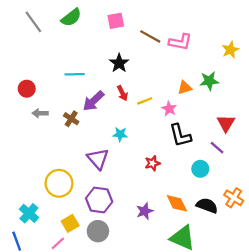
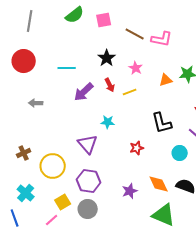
green semicircle: (71, 17) -> (75, 15), moved
gray line: (33, 22) -> (30, 21), turned 45
red circle: (27, 89) -> (24, 61), moved, size x1.5
pink star: (169, 109) -> (136, 68), moved
brown cross: (71, 119) -> (24, 153), moved, turned 32

